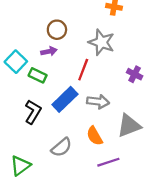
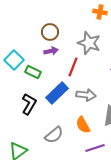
purple arrow: (49, 51) -> (51, 51), moved

